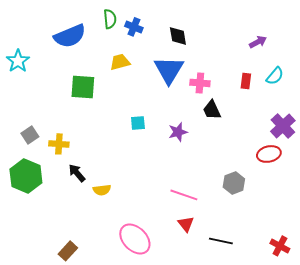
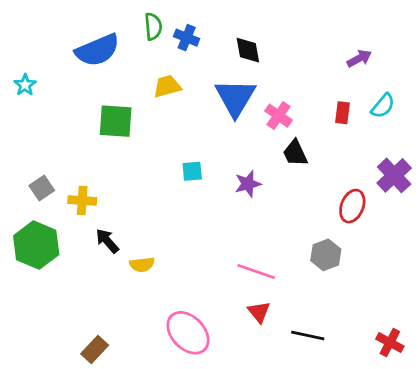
cyan star: (18, 61) -> (25, 85), size x0.7
pink cross: (200, 83) -> (278, 116), turned 30
red ellipse: (269, 154) -> (352, 206), moved, turned -55

